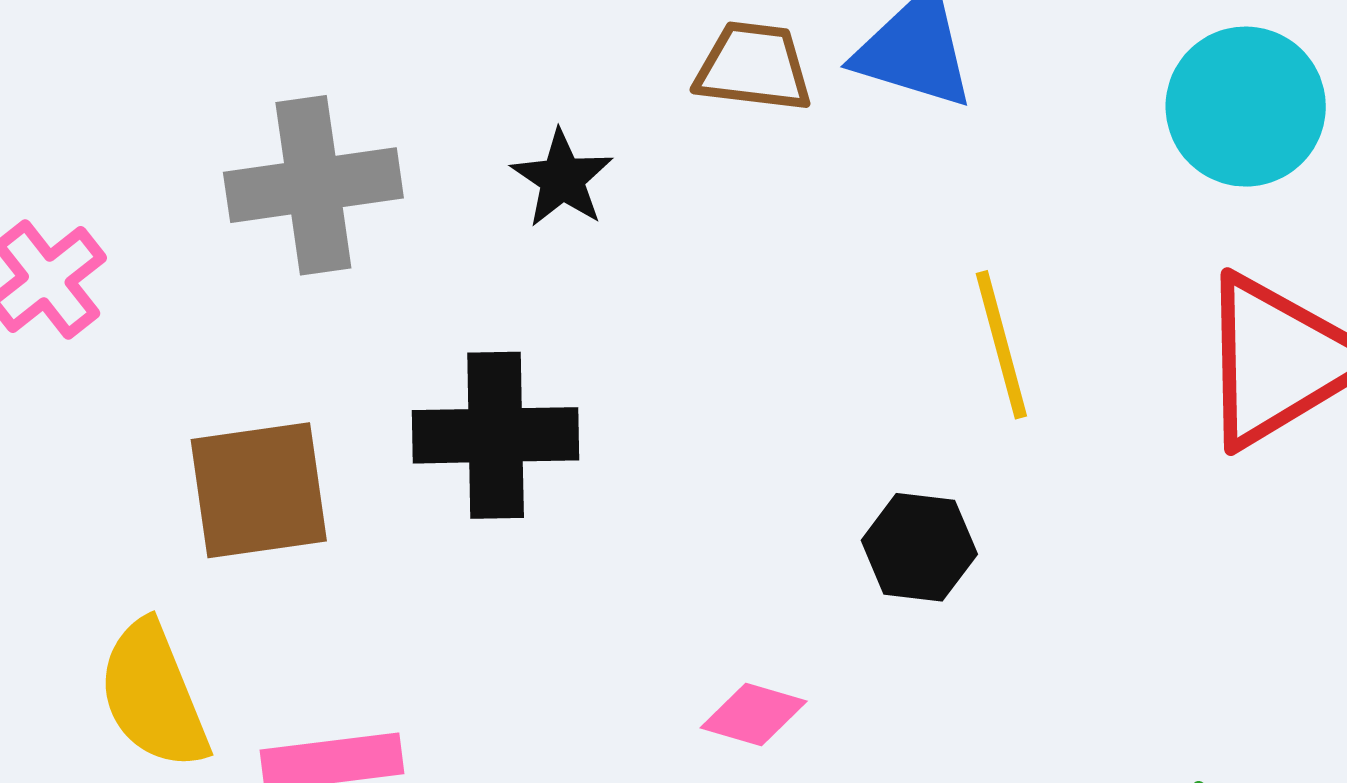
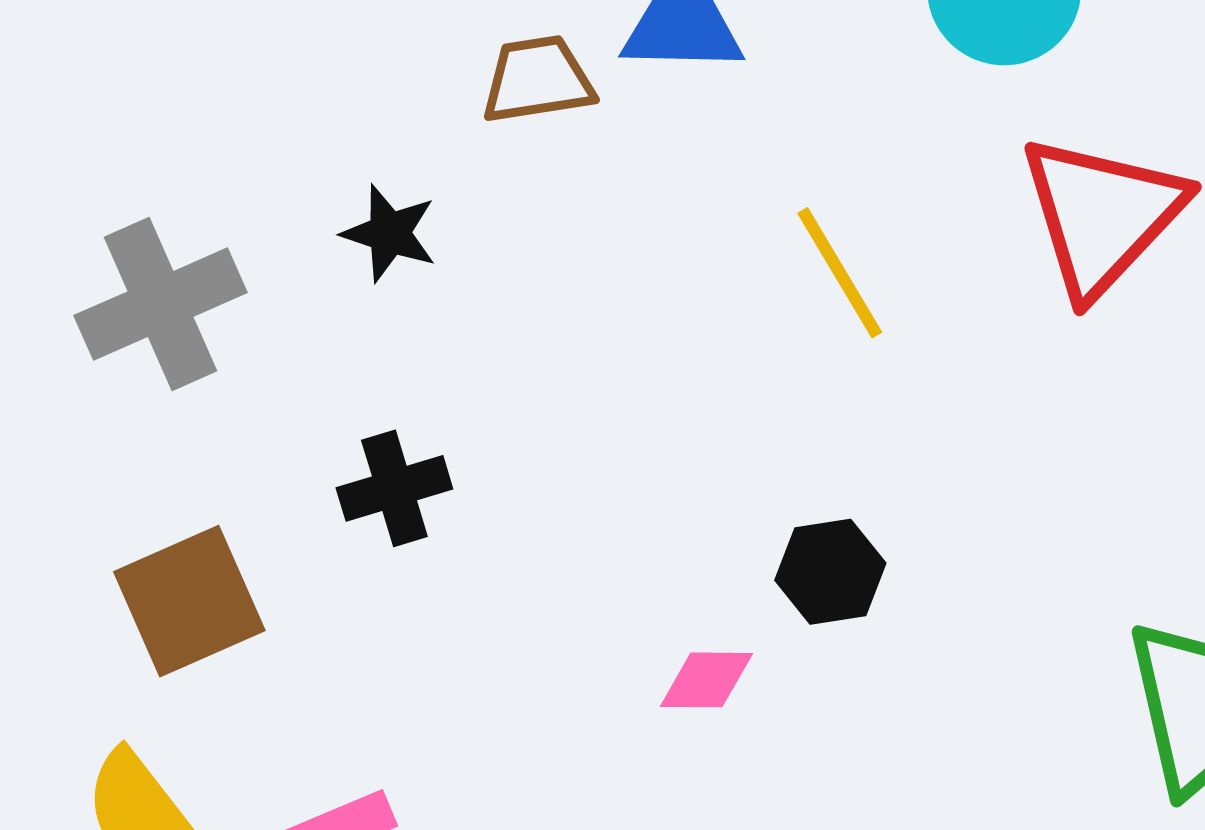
black cross: (496, 435) -> (394, 488), size x0.7
black hexagon: (919, 547) -> (830, 572), moved

